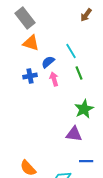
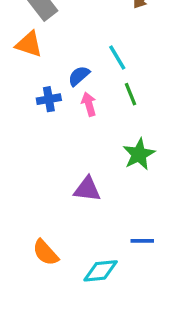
orange triangle: (31, 43) -> (29, 44), moved
purple triangle: (74, 134) -> (87, 189), moved

